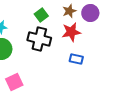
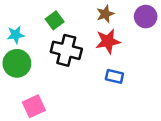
purple circle: (90, 13) -> (146, 17), moved
green square: (41, 15) -> (55, 20), moved

